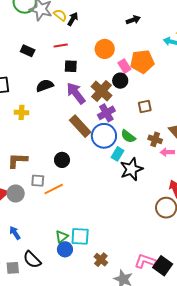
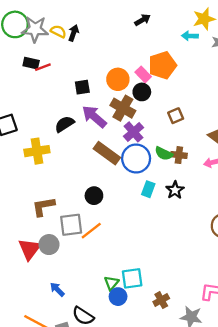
red line: (61, 46) -> (43, 67), moved
orange circle: (105, 49) -> (118, 79), moved
black rectangle: (28, 51) -> (31, 63), moved
black semicircle: (45, 86) -> (65, 124), moved
yellow cross: (21, 112) -> (37, 151), size x1.5
brown cross: (155, 139) -> (179, 155), moved
cyan rectangle: (117, 154) -> (148, 189), moved
black star: (131, 169) -> (175, 190), size x0.7
gray square: (38, 181) -> (71, 225), size x1.5
brown cross: (101, 260) -> (161, 300), turned 32

